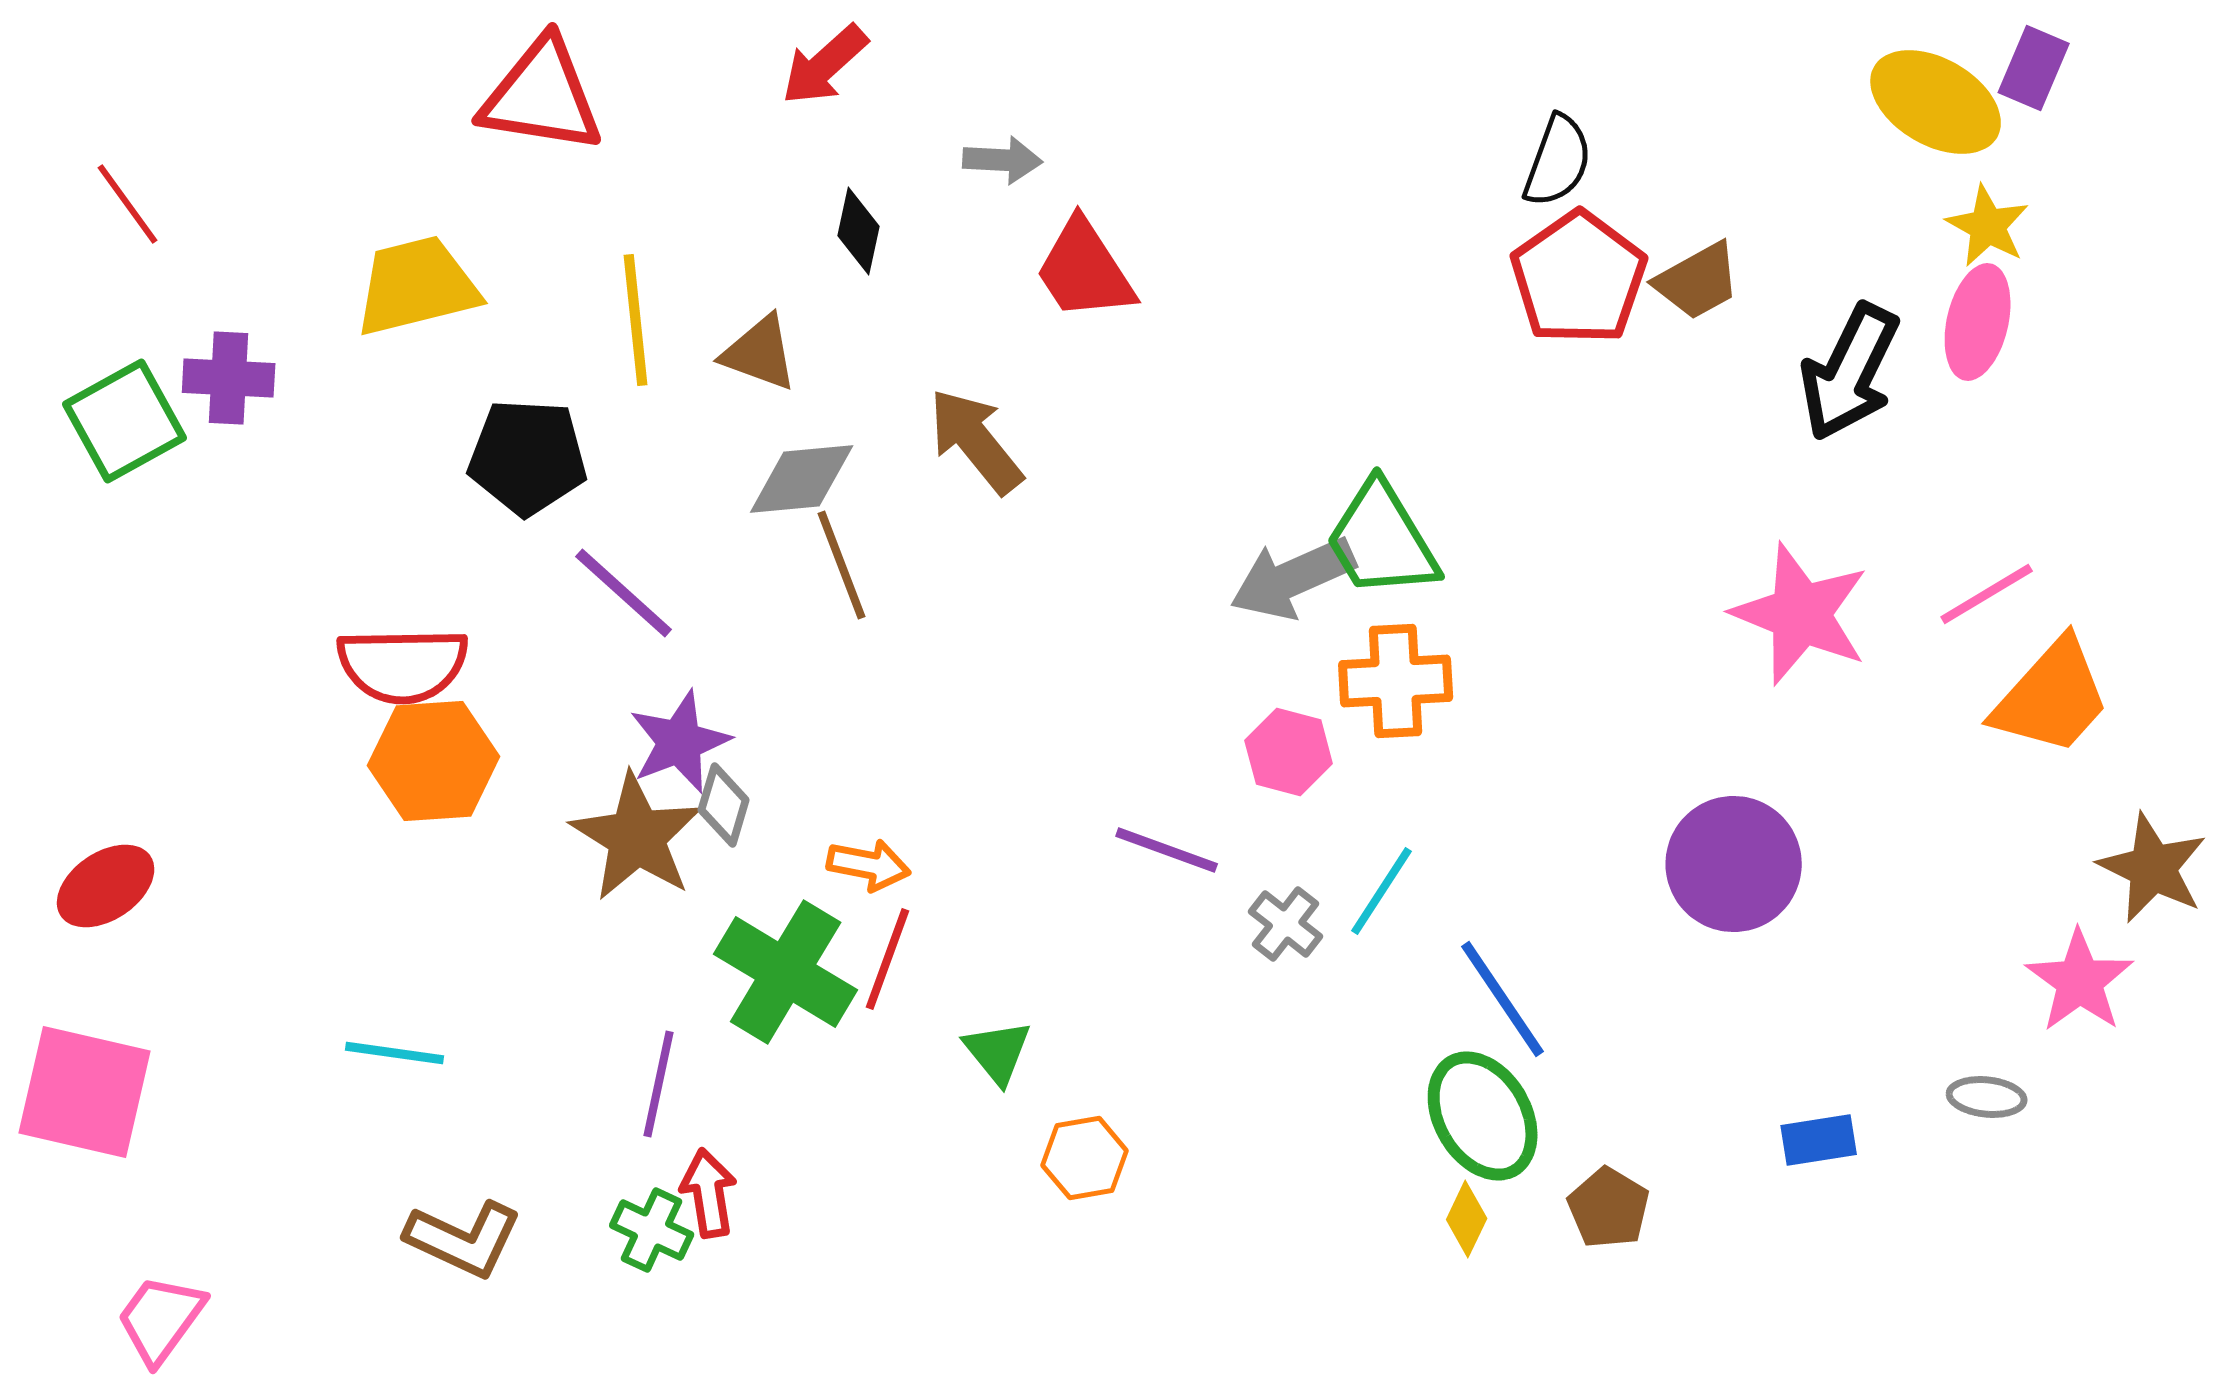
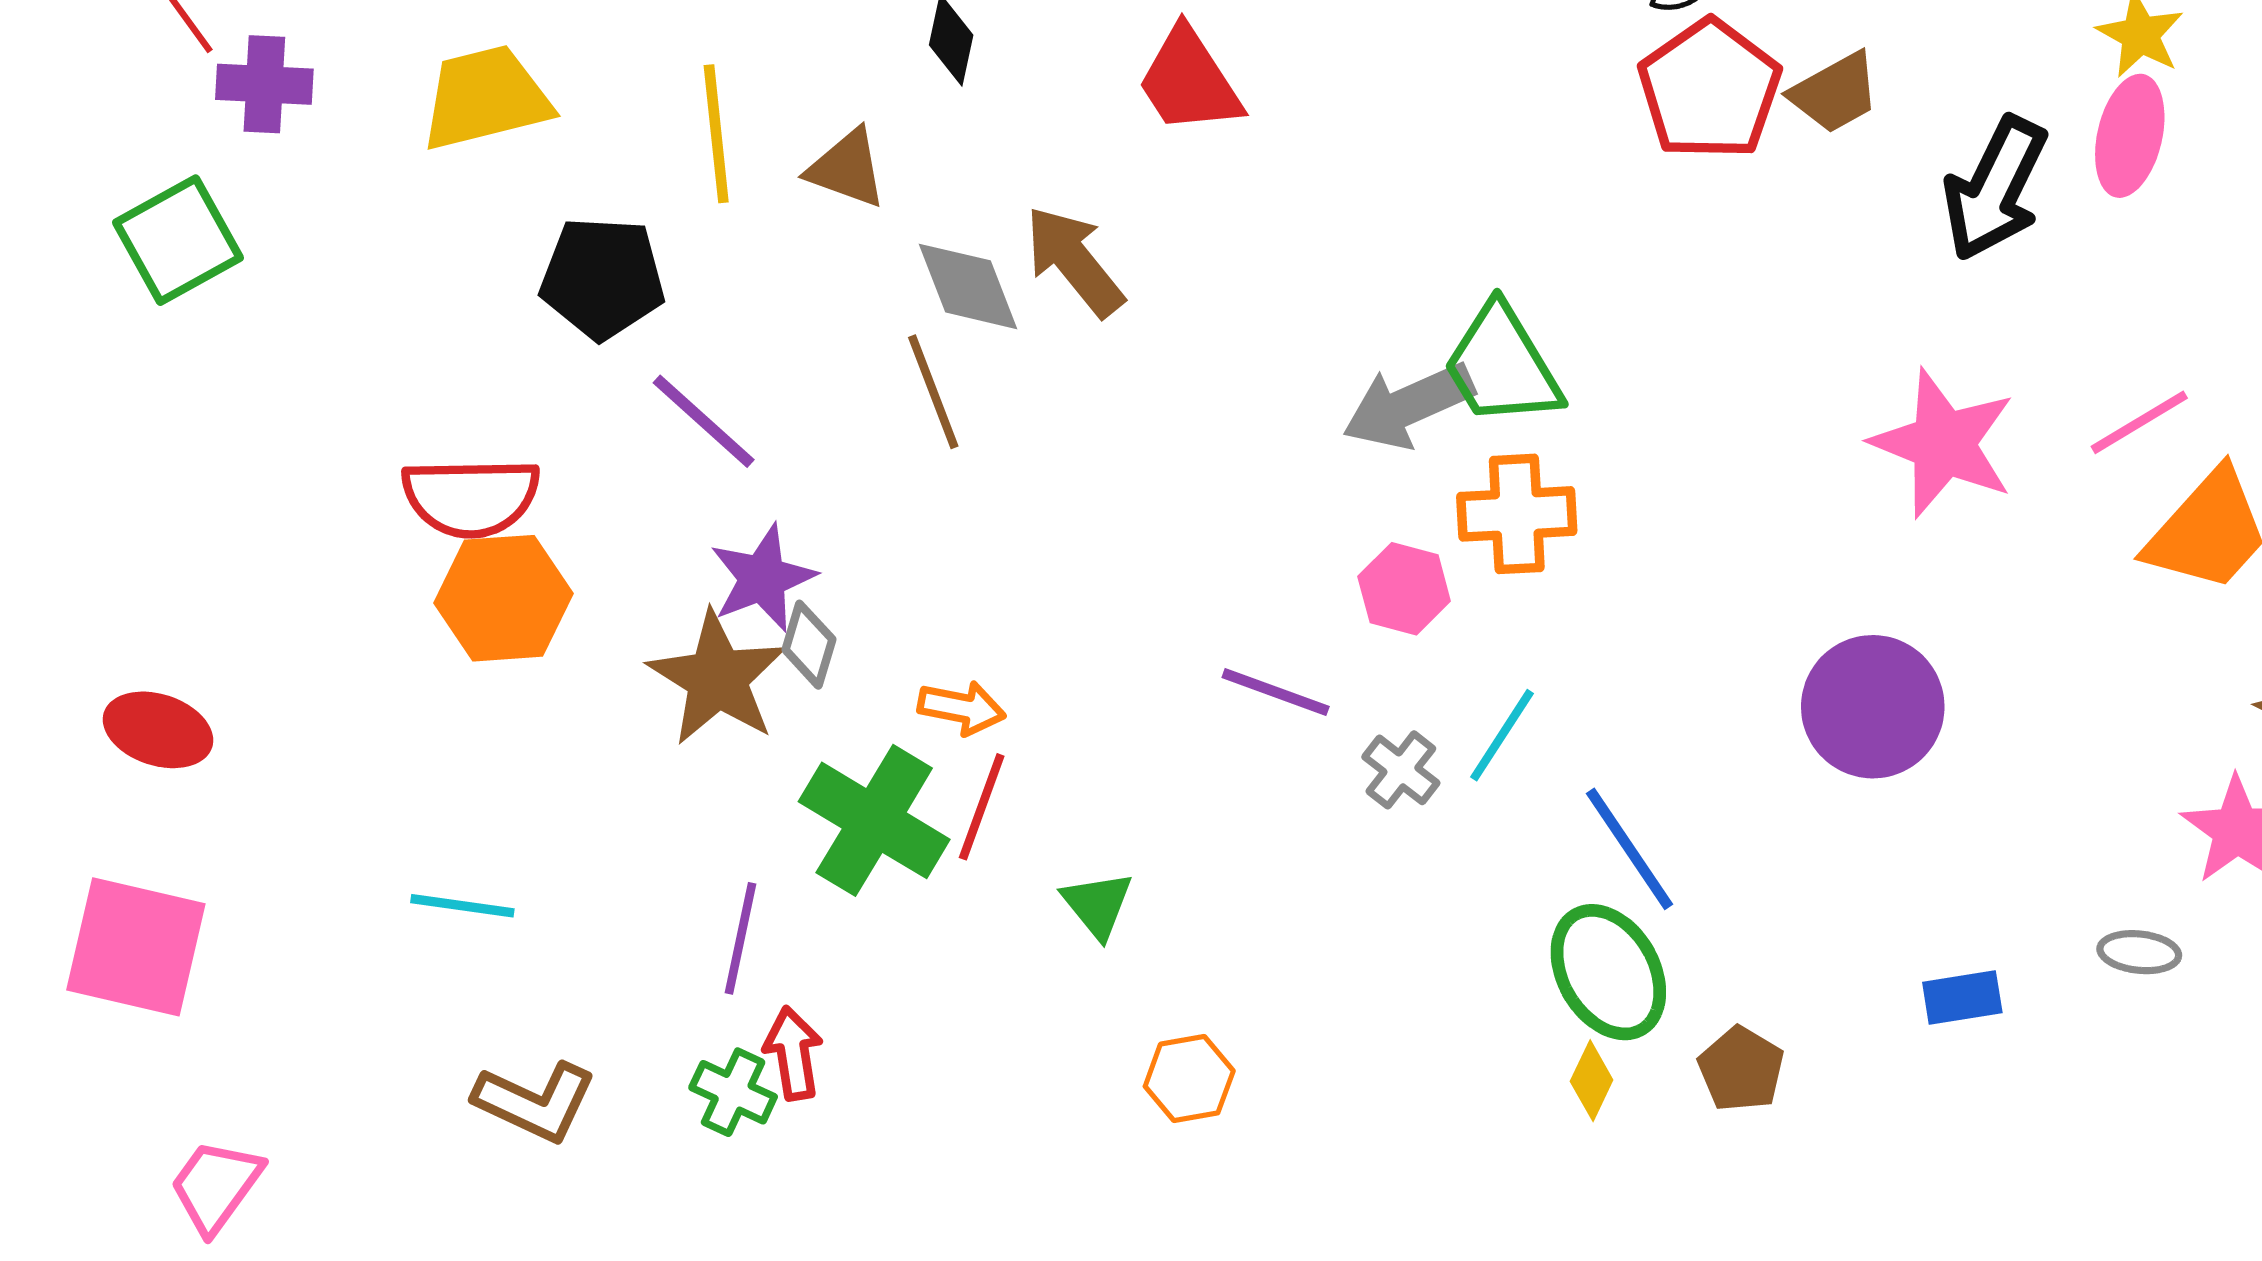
purple cross: (229, 378) -> (264, 84), moved
gray diamond: (802, 479) -> (968, 286), moved, turned 74
red ellipse: (106, 886) -> (158, 730), turned 52
orange hexagon: (1085, 1158) -> (1189, 1079), moved

